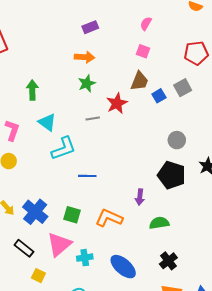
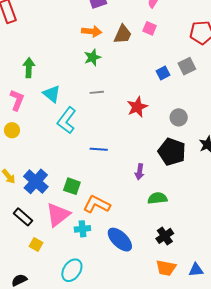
brown trapezoid: (139, 81) -> (123, 34), moved
green arrow: (32, 90) -> (29, 68), moved
red star: (117, 103) -> (137, 107), moved
cyan L-shape: (64, 148) -> (67, 120), turned 144
blue line: (87, 176) -> (99, 149), moved
orange L-shape: (109, 218) -> (97, 204), moved

